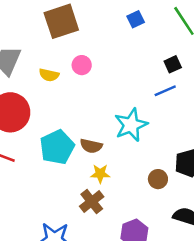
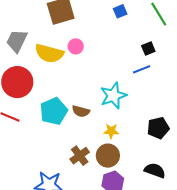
yellow semicircle: (49, 75) -> (49, 53), size x1.8
yellow star: (100, 174) -> (111, 131), moved
brown circle: (158, 179) -> (108, 156), moved, size x1.5

